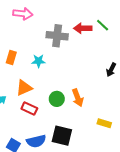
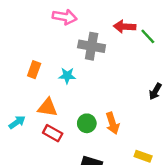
pink arrow: (23, 14) -> (65, 17), moved
red arrow: (83, 28) -> (125, 27), moved
orange triangle: (24, 88) -> (48, 107), turned 30

